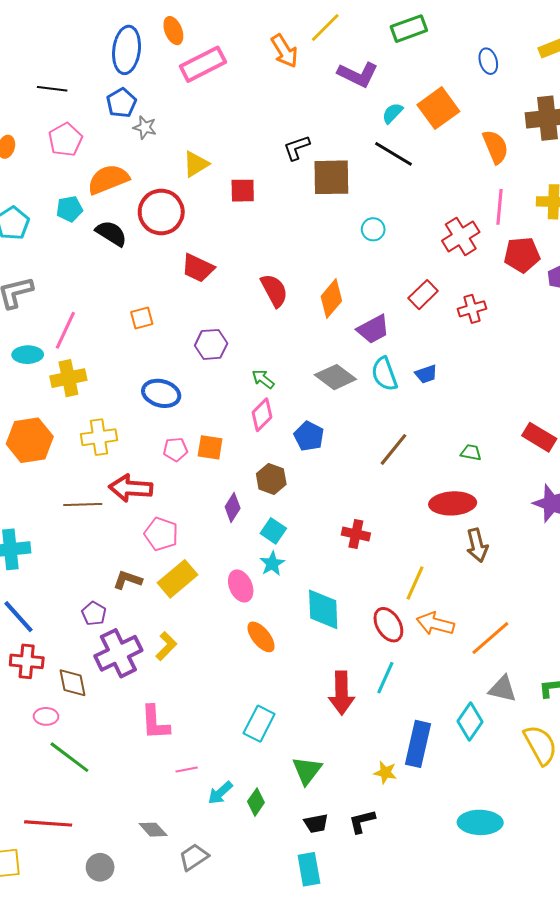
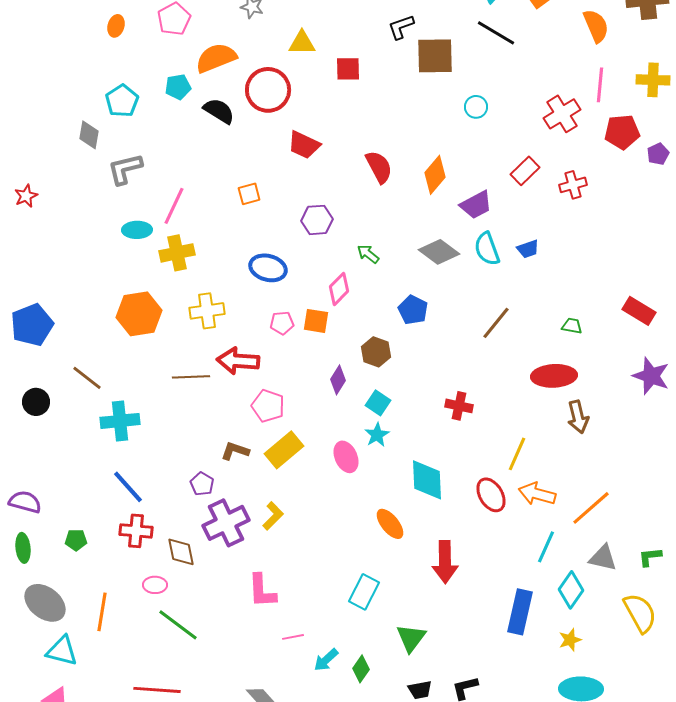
yellow triangle: (196, 164) -> (302, 43), turned 32
pink diamond: (262, 415) -> (339, 289), moved
orange ellipse: (261, 637) -> (390, 524), moved
cyan line: (385, 678) -> (546, 547), moved
yellow star: (385, 772) -> (570, 640), moved, turned -30

